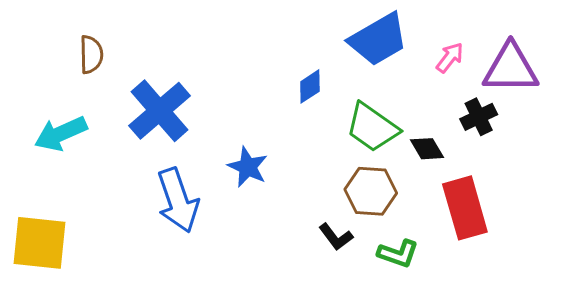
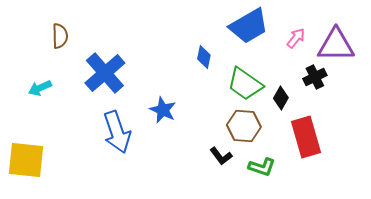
blue diamond: (310, 86) -> (204, 57), turned -45
cyan arrow: (61, 134) -> (40, 88), size x0.7
black diamond: (427, 149) -> (281, 98), turned 60

